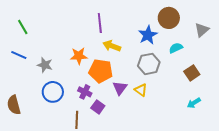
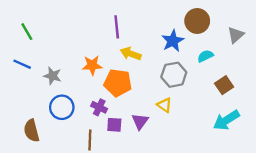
purple triangle: (120, 88) -> (140, 121), moved
cyan arrow: (194, 103) -> (226, 120), size x1.6
brown semicircle: (14, 105) -> (32, 131), moved
purple square: (98, 107) -> (114, 125), turned -32

